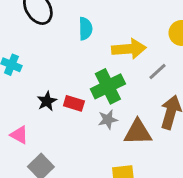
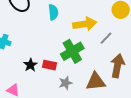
gray star: (108, 120) -> (66, 83), moved

